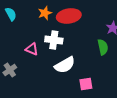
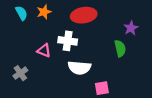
orange star: (45, 13) -> (44, 12), moved
white semicircle: (65, 65) -> (79, 68), turned 35

